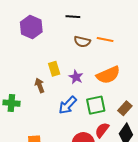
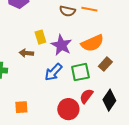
purple star: (76, 77) -> (61, 45), size x1.5
brown arrow: (40, 85) -> (26, 53), turned -64
brown rectangle: (125, 108) -> (105, 64), moved

